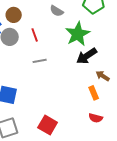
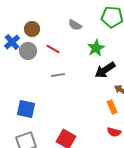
green star: (78, 34) -> (96, 48), size x0.7
red line: (35, 35) -> (53, 49), turned -40

